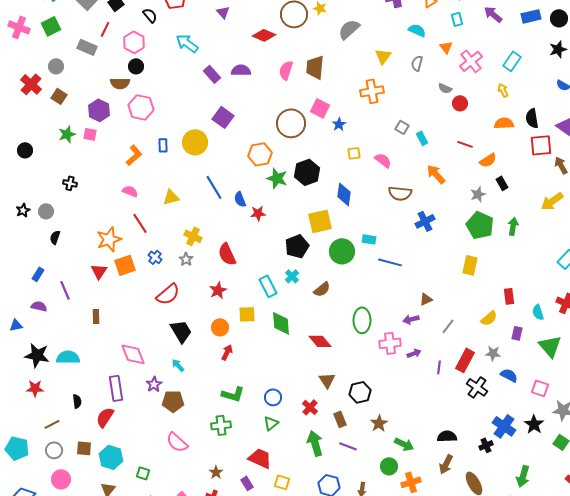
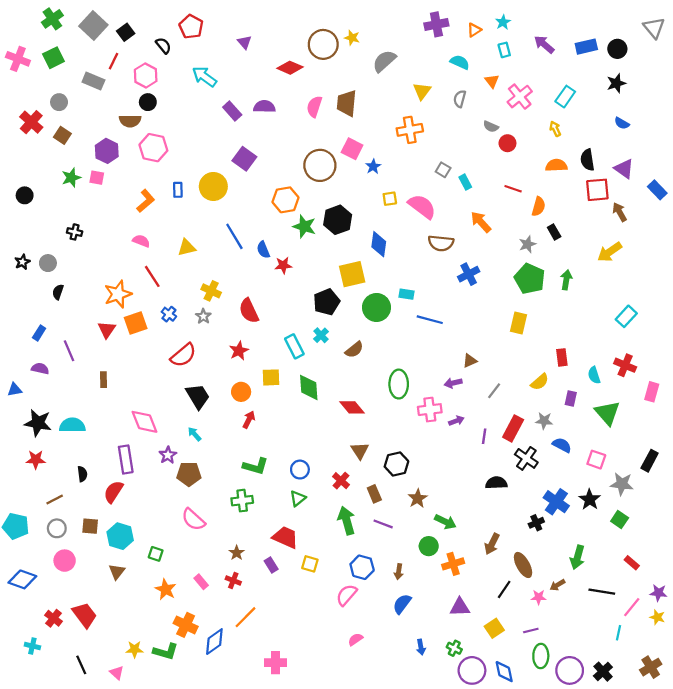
pink semicircle: (383, 160) -> (422, 206), size x1.5
orange semicircle: (488, 160) -> (539, 206), turned -42
black semicircle: (447, 436) -> (496, 483), moved

